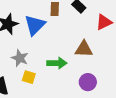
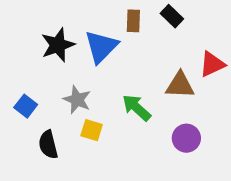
red triangle: (104, 22) -> (212, 64), moved
green arrow: (57, 63) -> (137, 108), turned -138

